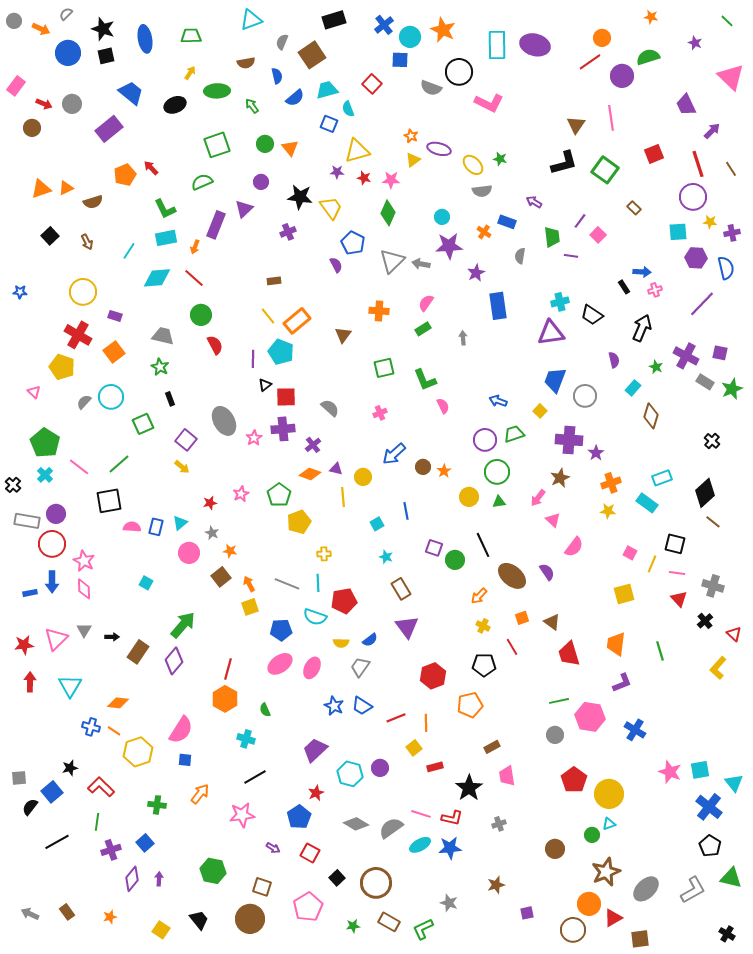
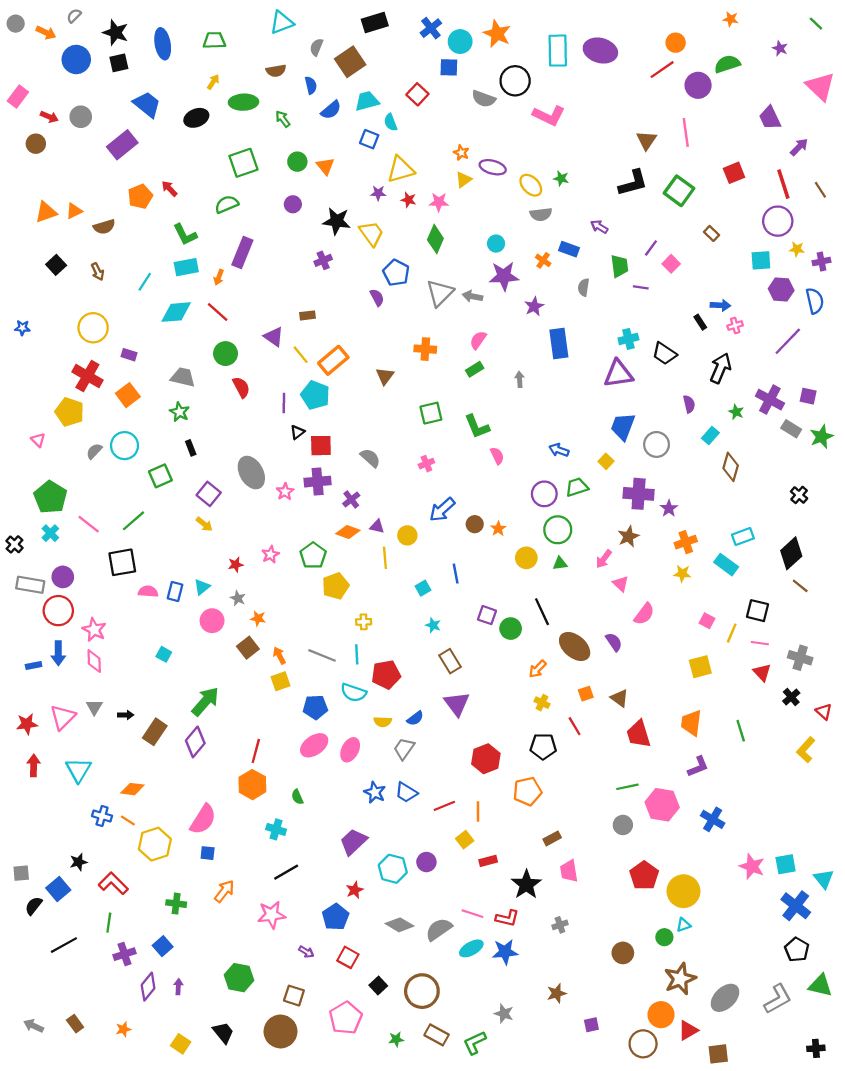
purple triangle: (244, 209) -> (274, 337), moved, turned -42
black cross: (727, 934) -> (816, 1048), turned -35

